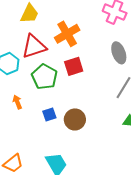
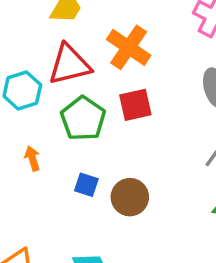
orange cross: (67, 34) -> (129, 47), turned -30
blue square: (49, 114) -> (86, 185), turned 32

